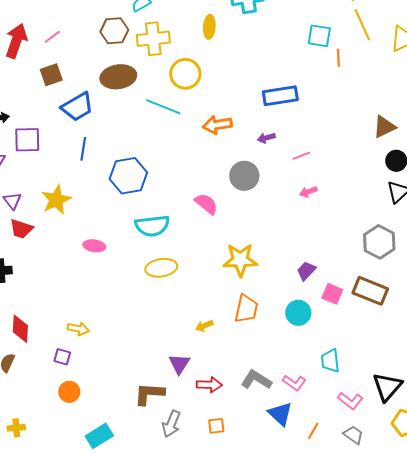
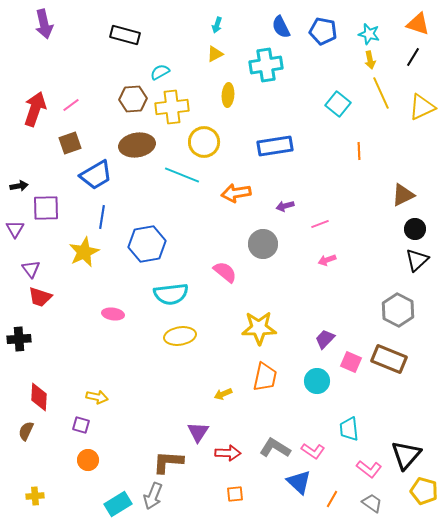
cyan square: (319, 36) -> (338, 104), turned 30
orange line: (338, 58) -> (359, 151), moved
blue rectangle: (280, 96) -> (275, 146), moved
yellow star: (56, 200) -> (84, 252), moved
gray arrow: (171, 424) -> (153, 496), moved

